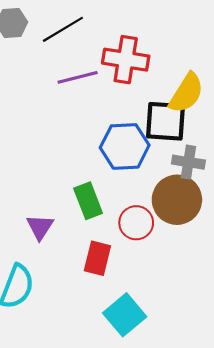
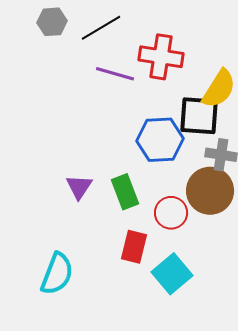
purple line: (78, 77) -> (115, 74), turned 30
purple triangle: (40, 227) -> (79, 187), moved
cyan square: (125, 315) -> (172, 274), moved

